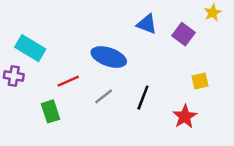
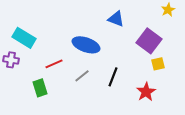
purple square: (183, 34) -> (149, 41), moved, size x1.4

